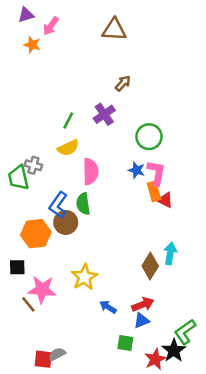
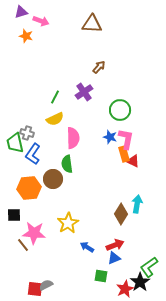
pink arrow: (51, 26) -> (41, 21), turned -105
blue L-shape: (58, 205) -> (33, 154), moved

